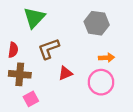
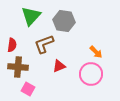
gray hexagon: (97, 23) -> (64, 21), moved
orange arrow: (107, 58) -> (96, 52), turned 48
pink square: (31, 99) -> (28, 89), turned -32

